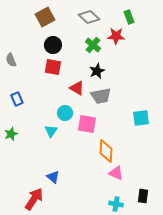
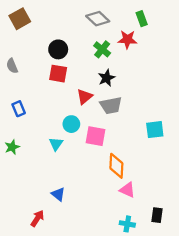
brown square: (45, 17) -> (20, 19), moved
red triangle: (77, 88) -> (85, 97), turned 49
red arrow: (34, 199) -> (37, 218), size x0.7

